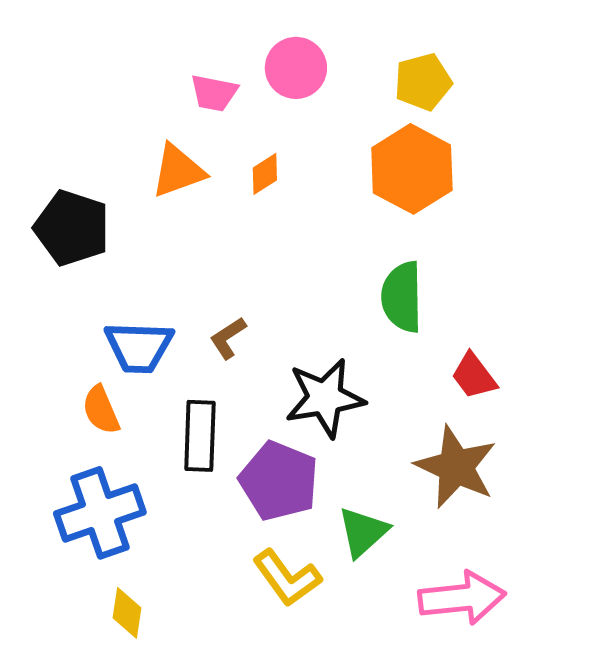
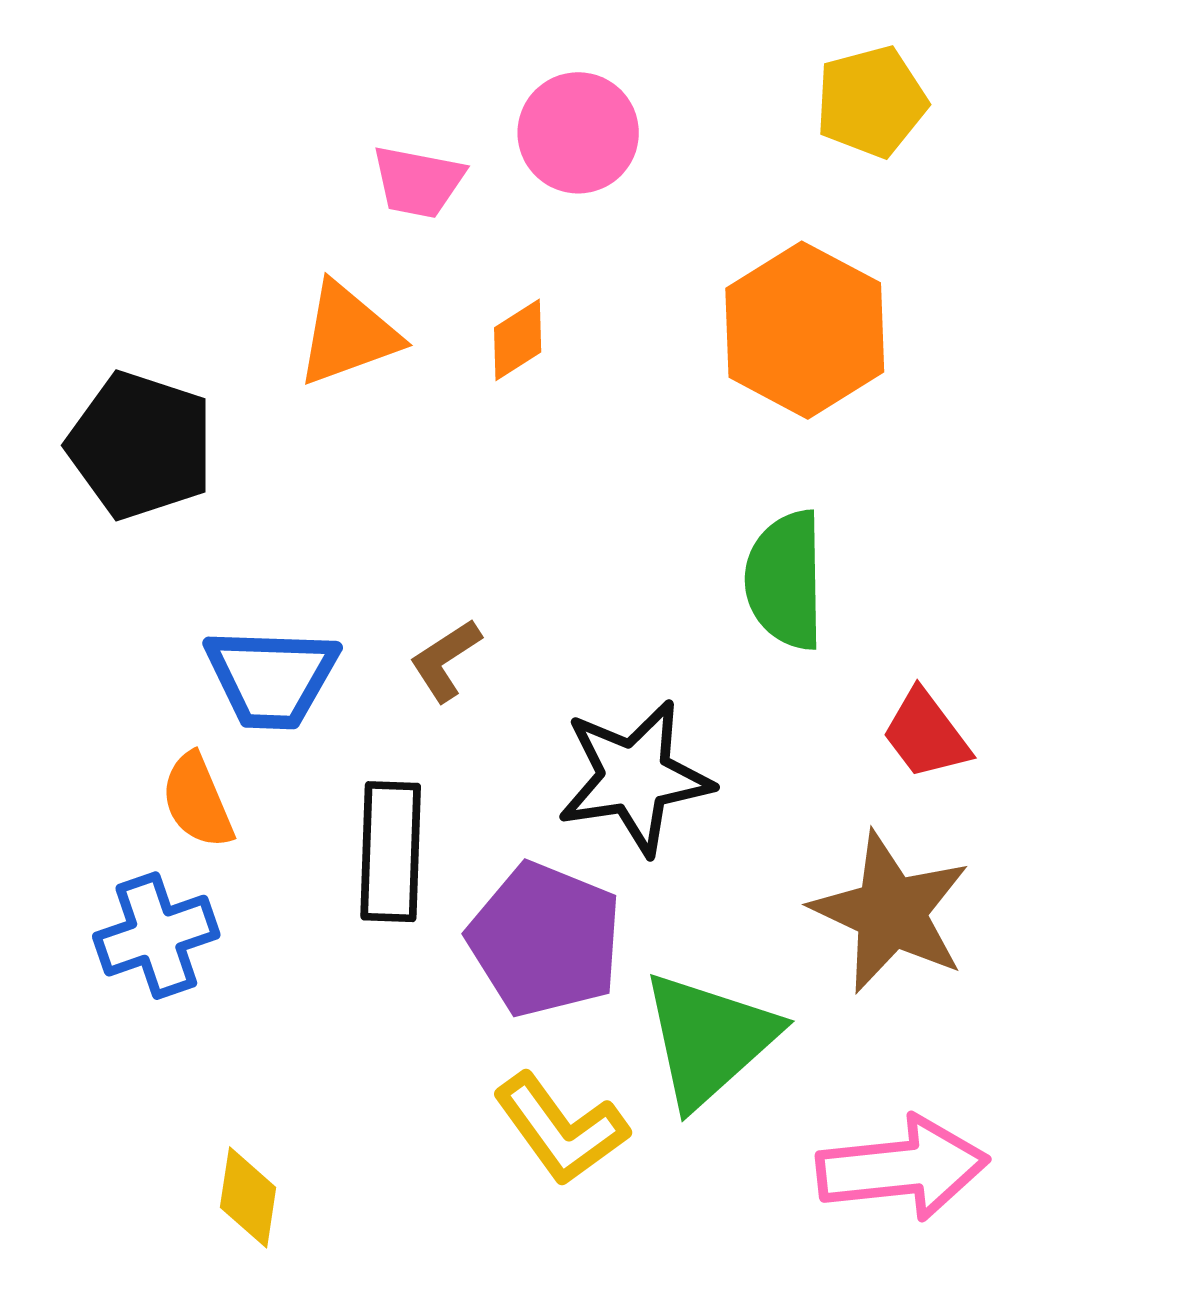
yellow pentagon: (423, 82) -> (871, 102), moved
blue cross: (100, 513) -> (156, 936), moved, size x0.7
green triangle: (363, 532) -> (709, 1039), size x1.4

